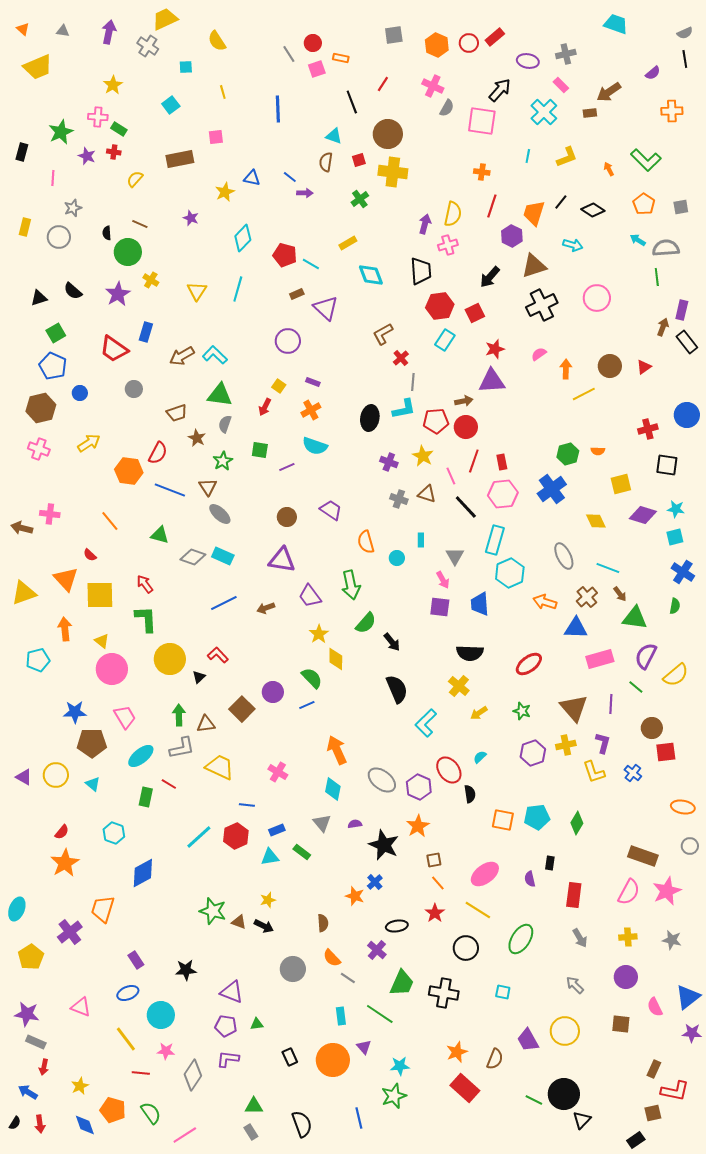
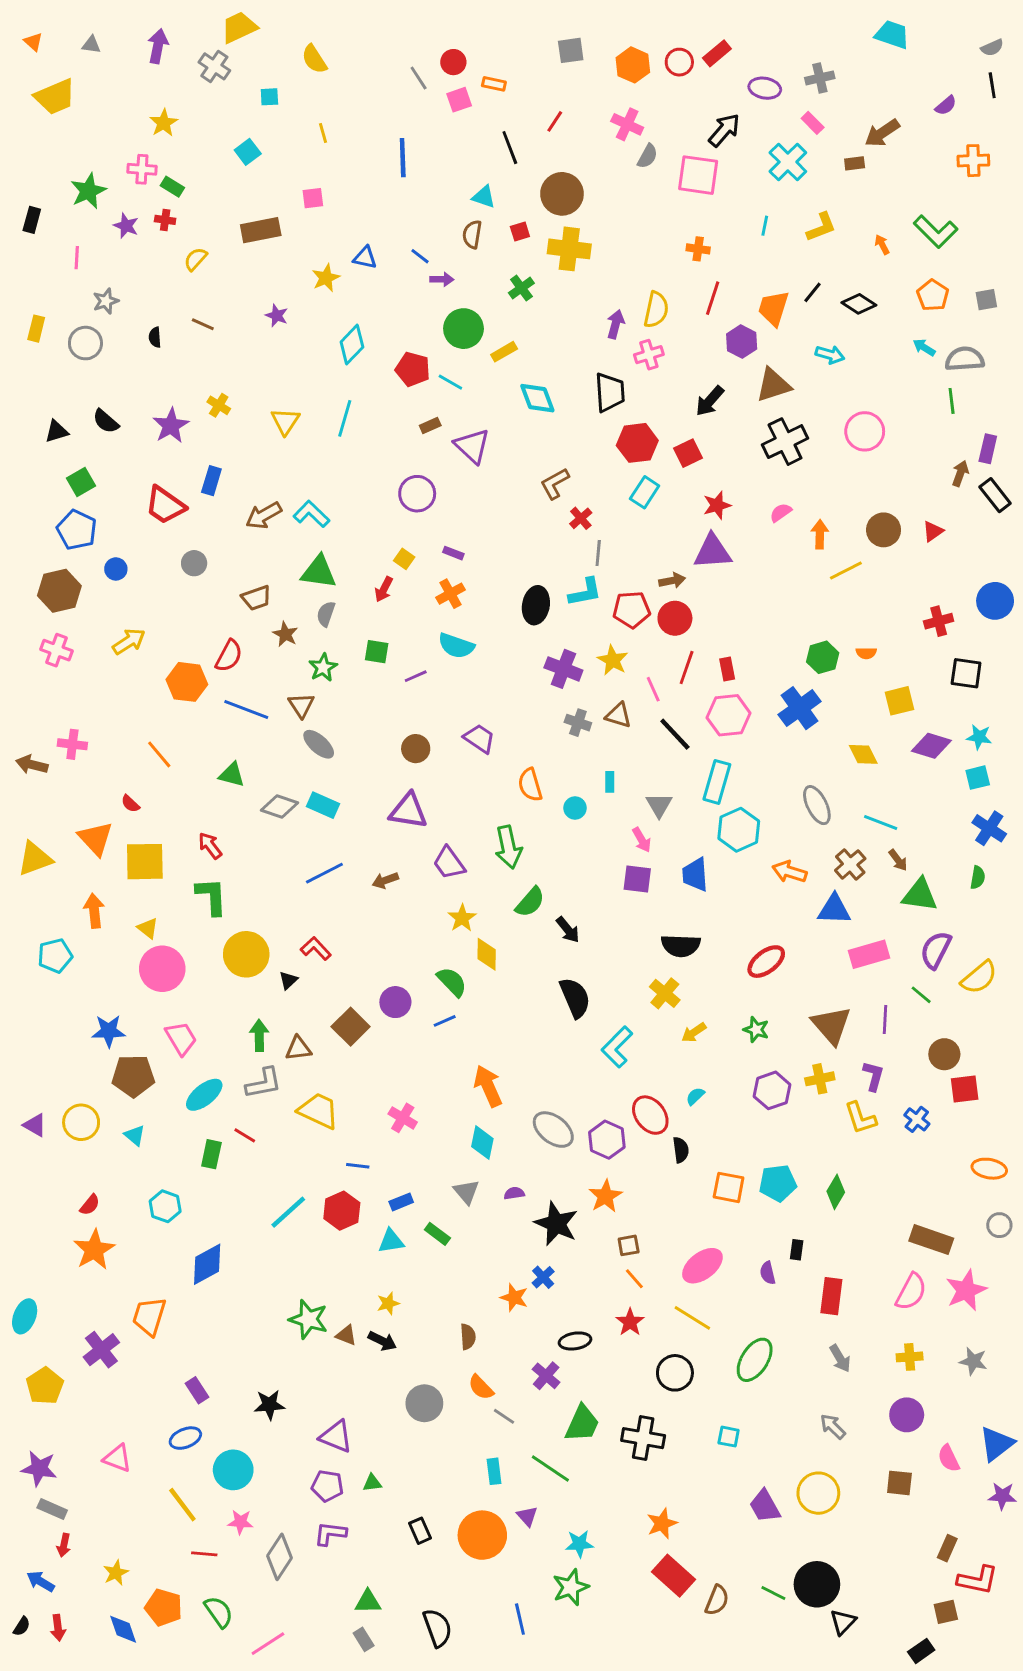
green circle: (128, 252) -> (463, 329), moved
purple cross: (389, 462) -> (563, 669), size x1.4
brown semicircle: (495, 1059) -> (717, 1600), moved

